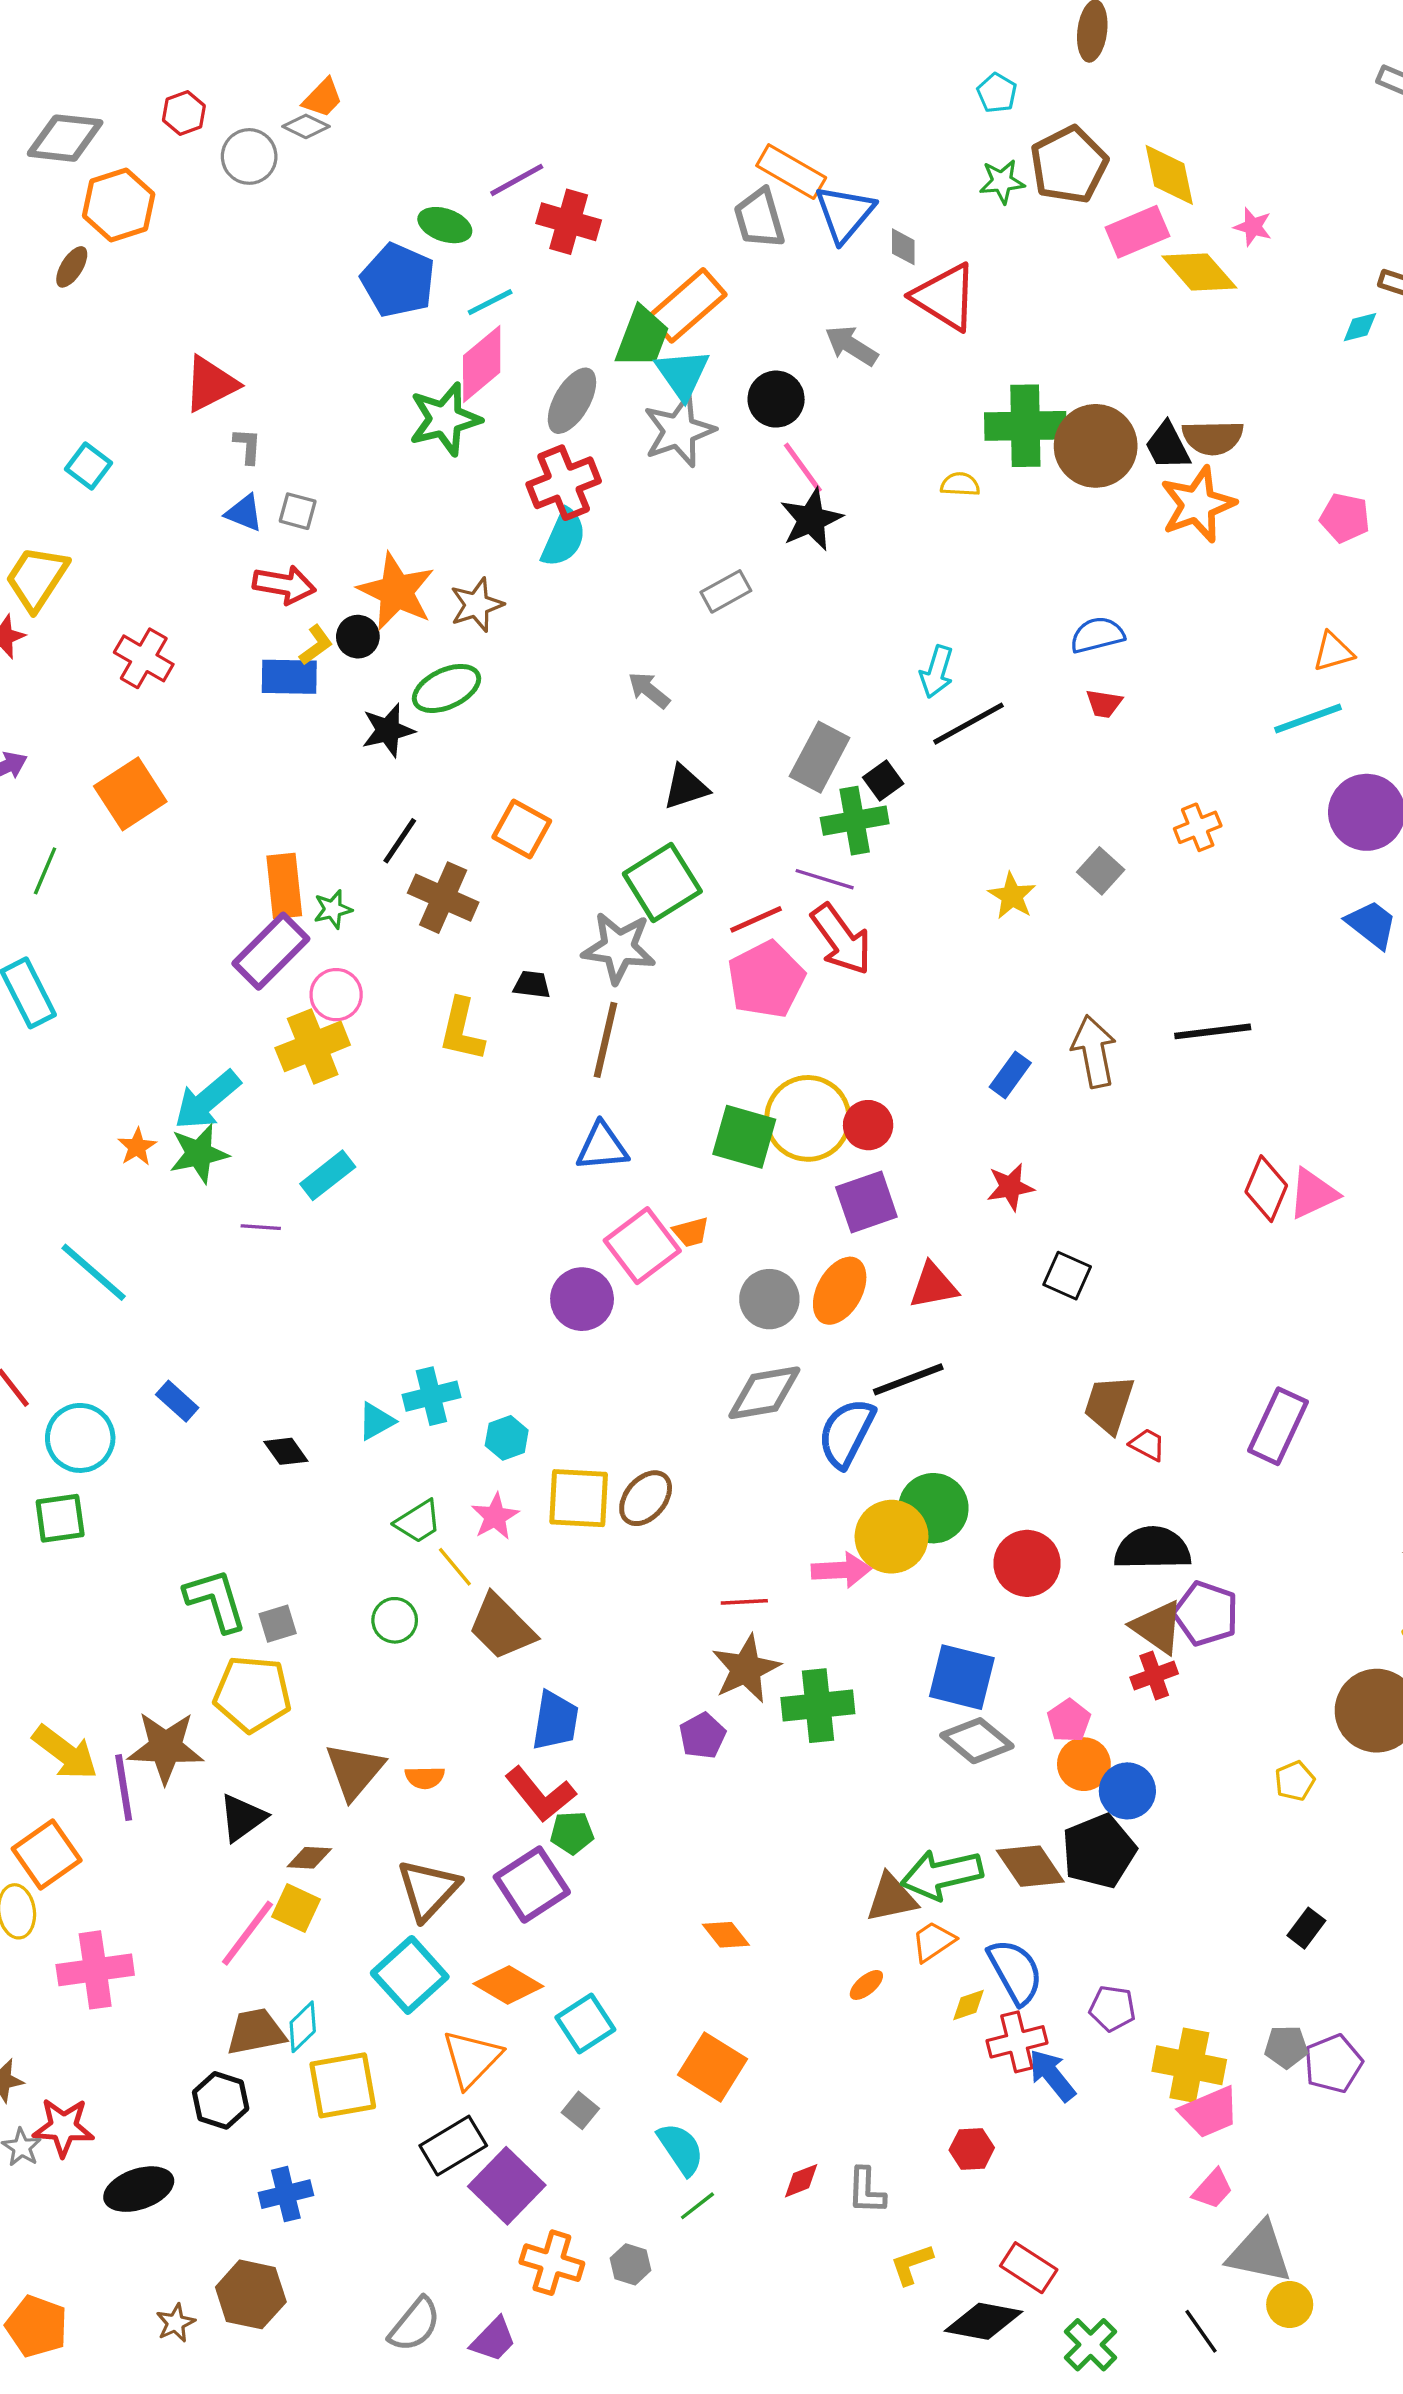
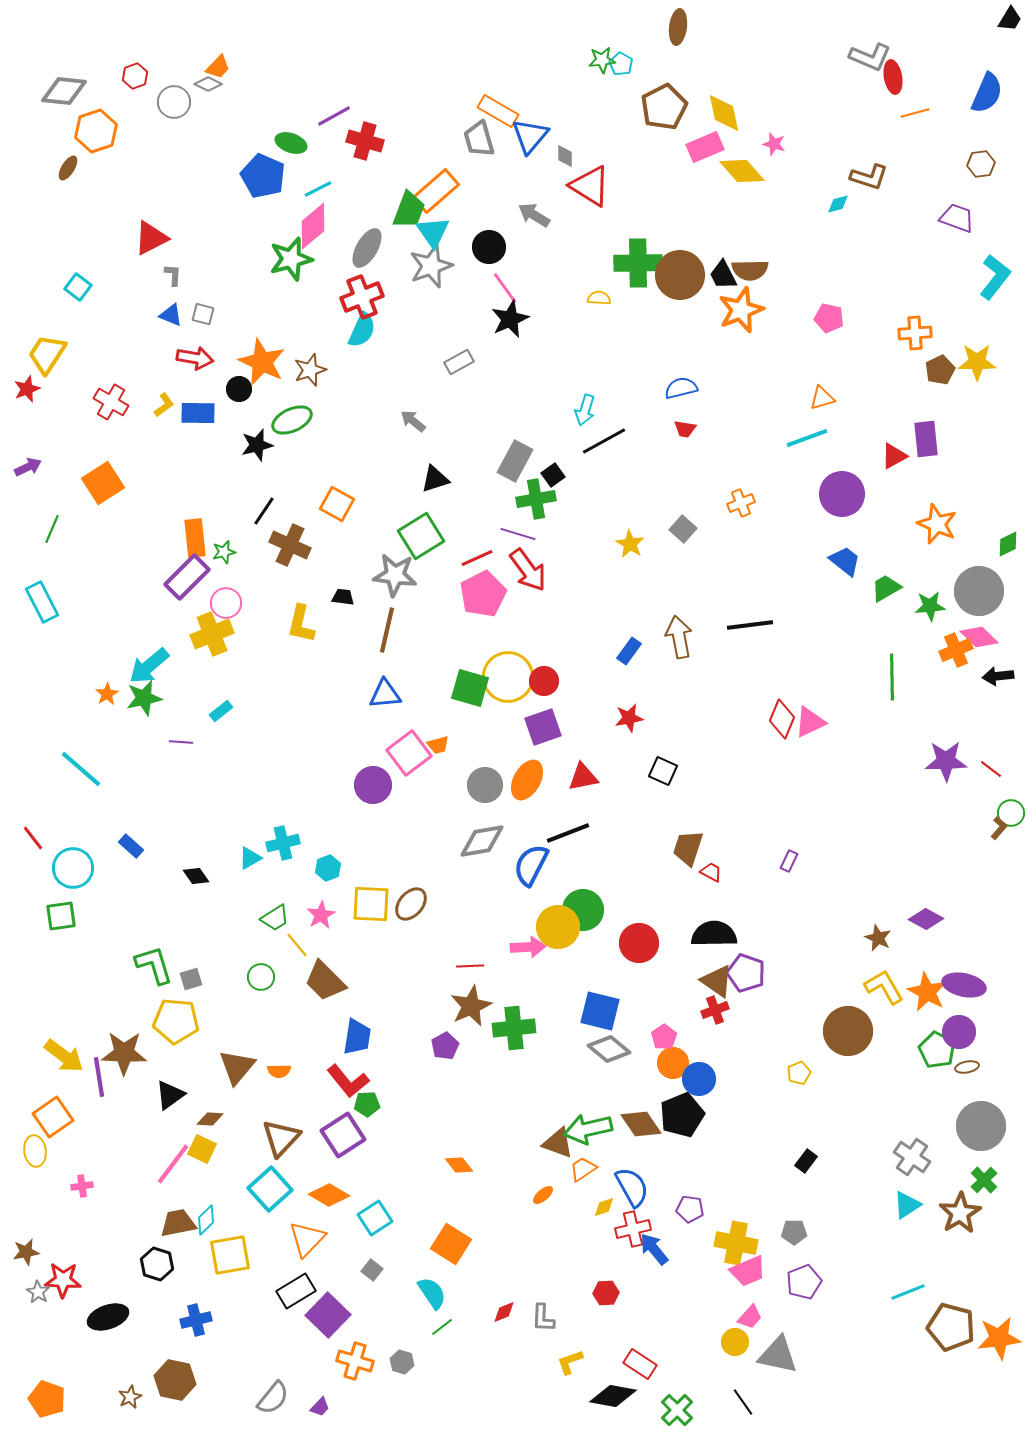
green star: (1002, 182) -> (602, 60), moved
yellow L-shape: (316, 645) -> (164, 405), moved
cyan rectangle: (328, 1175) -> (221, 711), size x0.7
purple rectangle: (1278, 1426) -> (789, 861), size x0.5
brown triangle: (892, 1898) -> (558, 1143), turned 32
pink cross: (95, 1970) -> (82, 1186), size x0.5
purple pentagon: (1333, 2064) -> (804, 1282), moved
yellow circle: (1290, 2304) -> (735, 1342), moved
purple trapezoid: (493, 2340) -> (320, 1407), size x0.7

